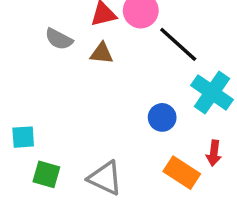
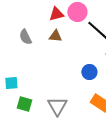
gray semicircle: (59, 39) -> (25, 37), moved, turned 35
gray triangle: (105, 178) -> (57, 106), turned 35

